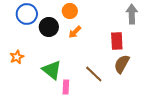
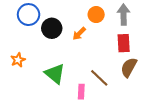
orange circle: (70, 11) -> (96, 15), moved
gray arrow: (132, 14) -> (124, 15), moved
pink rectangle: (66, 87) -> (81, 92), moved

